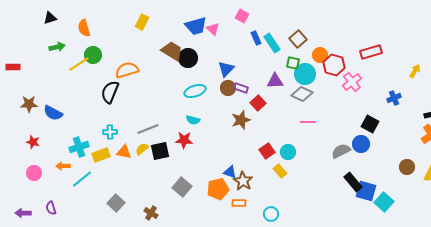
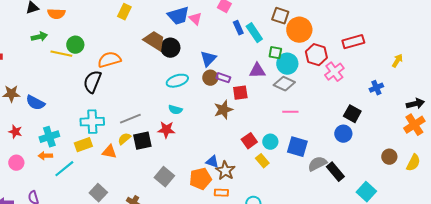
orange semicircle: (84, 28) -> (56, 14), moved, turned -72
brown square: (298, 39) -> (280, 16), moved, turned -30
orange circle: (320, 55) -> (299, 30), moved, size x1.6
yellow line: (79, 64) -> (61, 54), turned 45
red square: (258, 103) -> (240, 93), turned 35
cyan cross: (110, 132) -> (92, 122), size x1.6
cyan cross: (79, 147) -> (49, 137), moved
gray semicircle: (341, 151) -> (317, 164), moved
orange triangle: (124, 152) -> (109, 152), moved
blue square: (366, 191) -> (297, 147), moved

